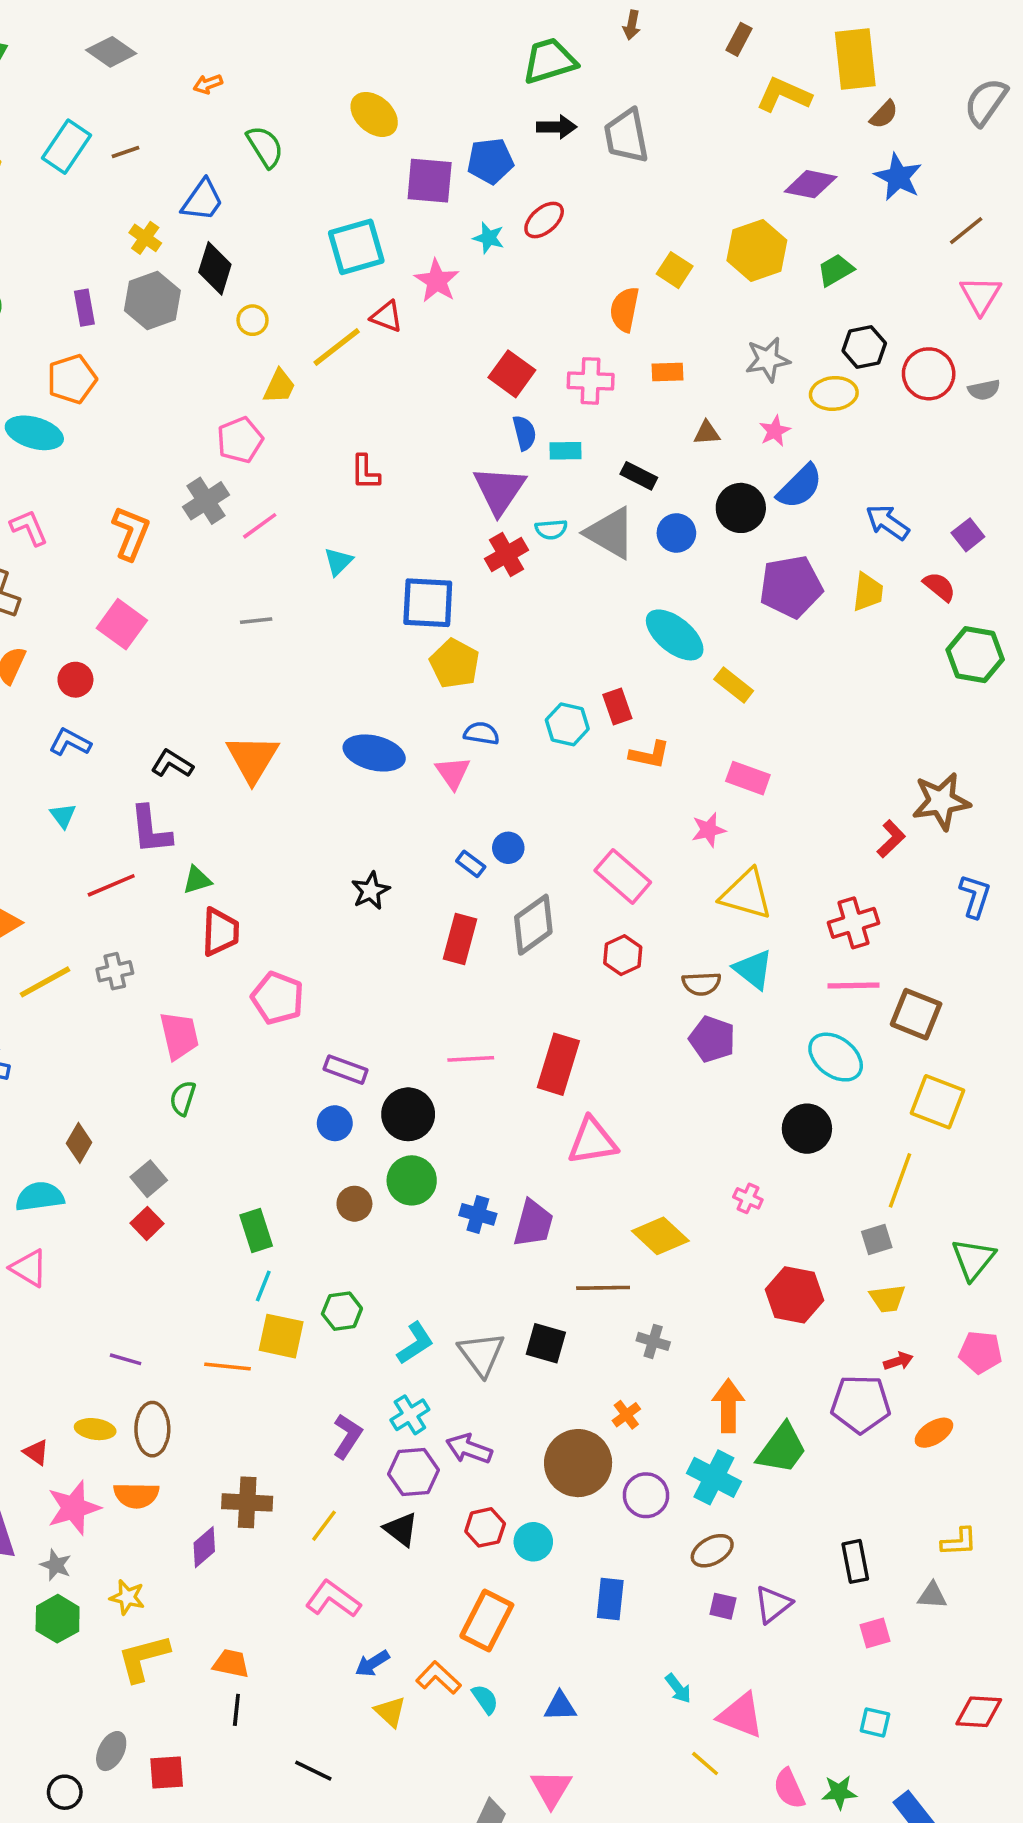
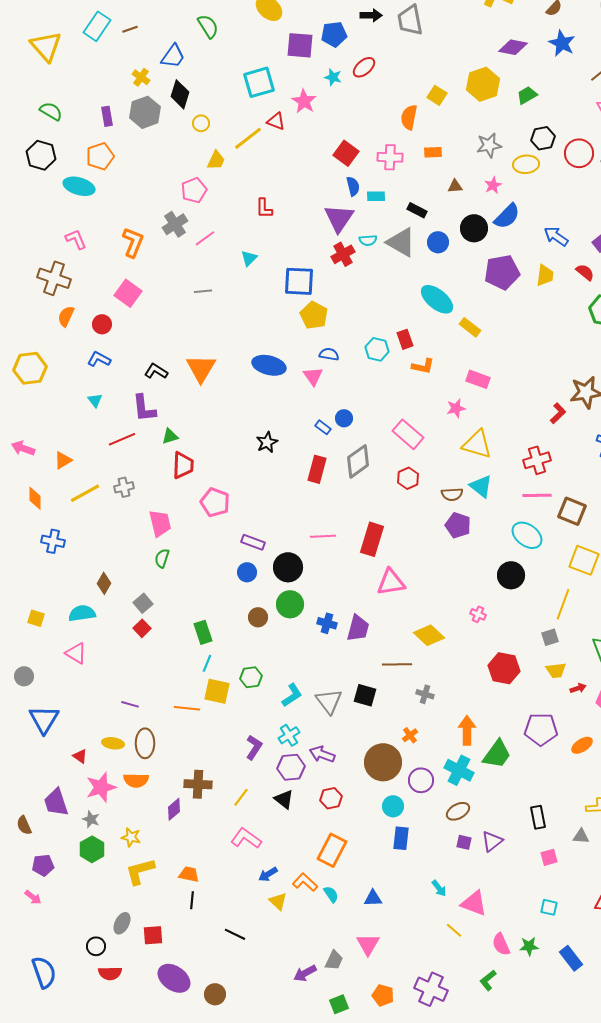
red arrow: (898, 1361) -> (578, 688), moved
cyan circle: (533, 1542) -> (393, 806), moved

